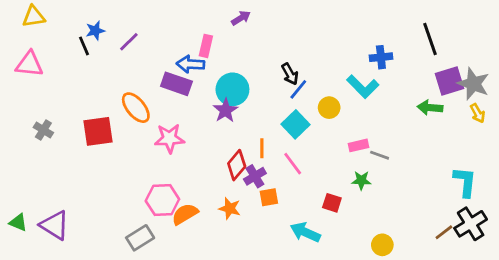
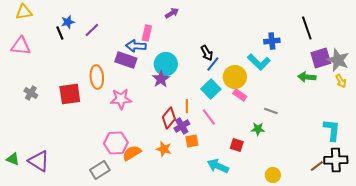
orange ellipse: (136, 108) -> (97, 77), turned 35
yellow circle: (329, 108) -> (235, 77), size x1.5
pink rectangle: (359, 145) -> (240, 95), moved, turned 48
black cross: (471, 224) -> (336, 160), turned 30

